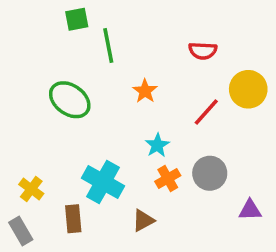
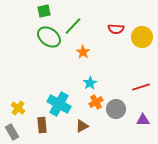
green line: (108, 46) -> (73, 26), moved, turned 54
yellow circle: (248, 89) -> (142, 37), moved
green ellipse: (70, 100) -> (49, 37), moved
red line: (206, 112) -> (141, 87), moved, turned 30
gray circle: (210, 173) -> (116, 109), moved

